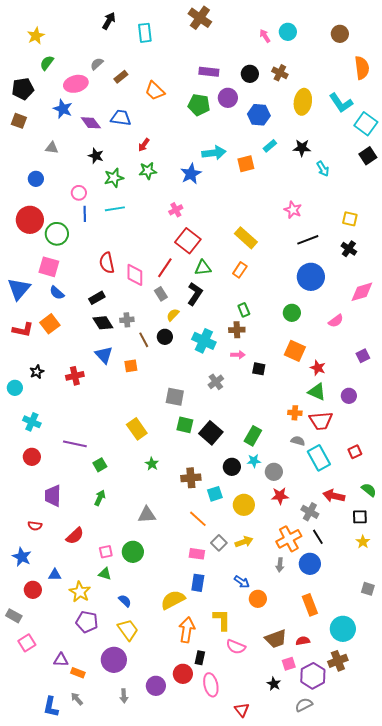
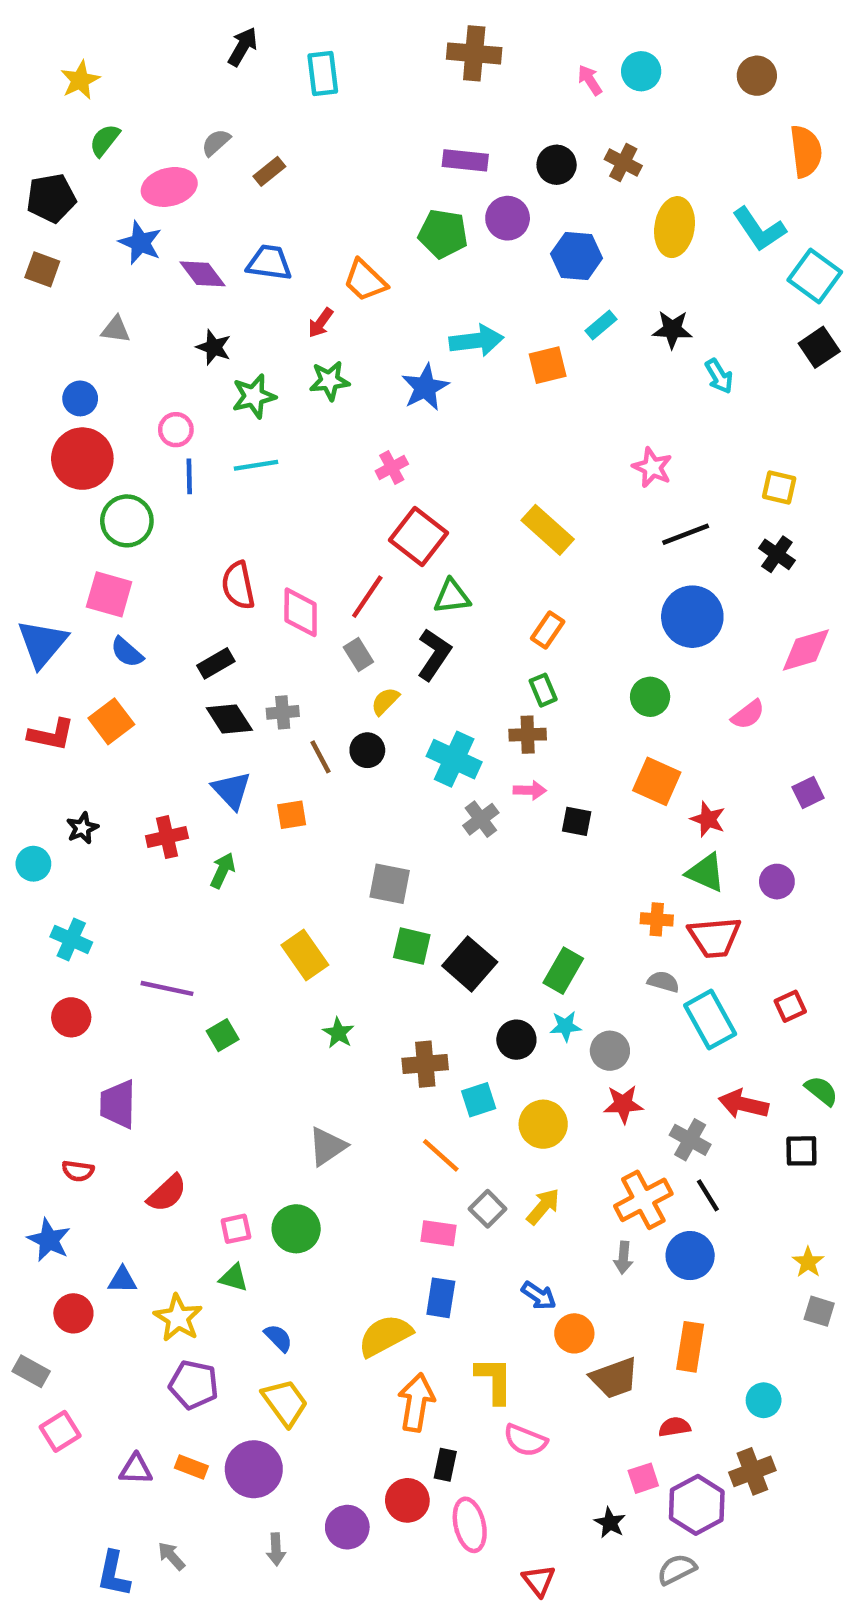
brown cross: (200, 18) -> (474, 53), moved, turned -30
orange trapezoid: (155, 91) -> (365, 280), moved
red circle: (30, 220) -> (82, 459), moved
orange rectangle: (240, 270) -> (548, 630), moved
gray cross: (216, 382) -> (481, 819), moved
green arrow: (100, 498) -> (223, 870), moved
gray triangle: (147, 515) -> (327, 1146), turned -30
yellow arrow: (244, 542) -> (543, 1207), turned -30
yellow star: (363, 542) -> (808, 1262), moved
orange rectangle: (310, 605) -> (690, 1347), turned 30
cyan circle: (343, 629) -> (764, 1400), size x0.6
brown trapezoid: (276, 639) -> (614, 1378), moved
orange rectangle: (78, 673) -> (191, 1467), moved

